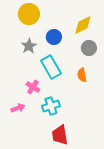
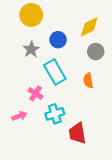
red trapezoid: (60, 135) -> (77, 133), moved

